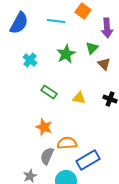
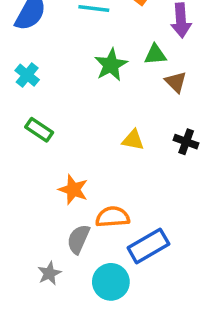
green triangle: (92, 48) -> (155, 55), turned 40
cyan cross: (30, 60) -> (27, 75), moved
green rectangle: (49, 92) -> (39, 130), moved

